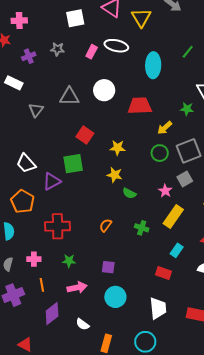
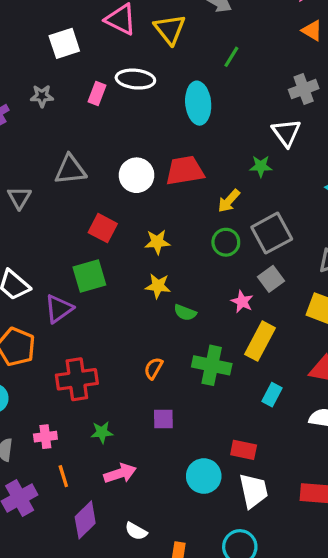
green line: (188, 52) -> (231, 57), moved
white circle: (104, 90) -> (137, 175), moved
green cross: (142, 228) -> (212, 365), size x1.6
purple square: (108, 267) -> (163, 419), moved
red rectangle: (164, 273) -> (244, 450), moved
cyan circle: (115, 297) -> (204, 476), moved

